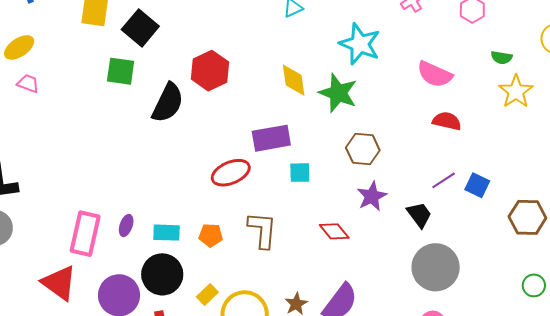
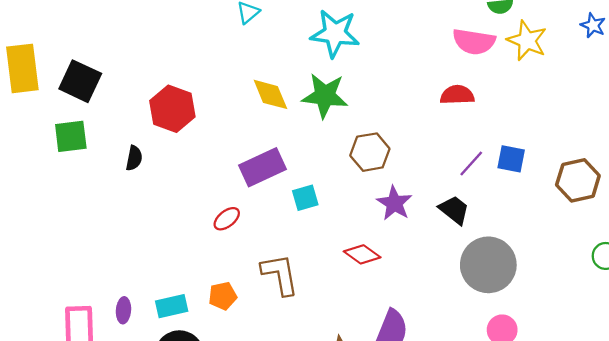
pink semicircle: (435, 74) -> (474, 42), moved
black semicircle: (168, 103) -> (134, 158), size x0.5
red ellipse: (231, 173) -> (227, 219), size x0.6

